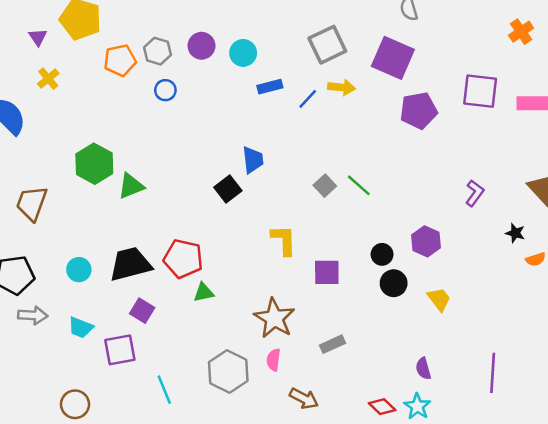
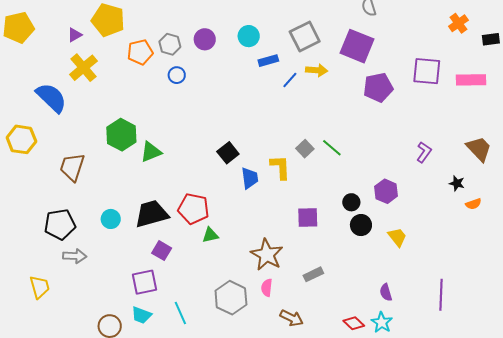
purple triangle: (38, 37) -> (75, 35), turned 35
cyan circle: (243, 53) -> (249, 36), moved
yellow cross: (48, 79) -> (83, 68), size x1.6
blue rectangle: (270, 87) -> (268, 61), moved
blue trapezoid: (253, 160) -> (250, 178), moved
yellow L-shape: (284, 240) -> (280, 167), moved
cyan trapezoid: (81, 327) -> (141, 315), moved

